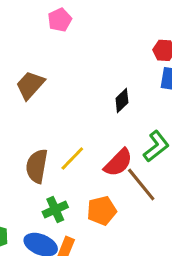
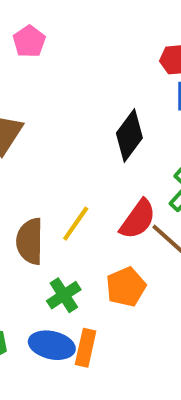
black diamond: (122, 100) -> (129, 136), size x1.5

